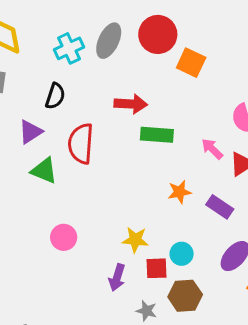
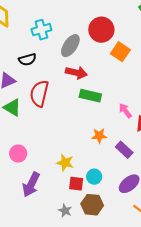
gray ellipse: (109, 41) -> (70, 46), moved
black semicircle: (55, 96) -> (27, 60), turned 48
purple arrow: (117, 278) -> (31, 185), moved, size x1.4

